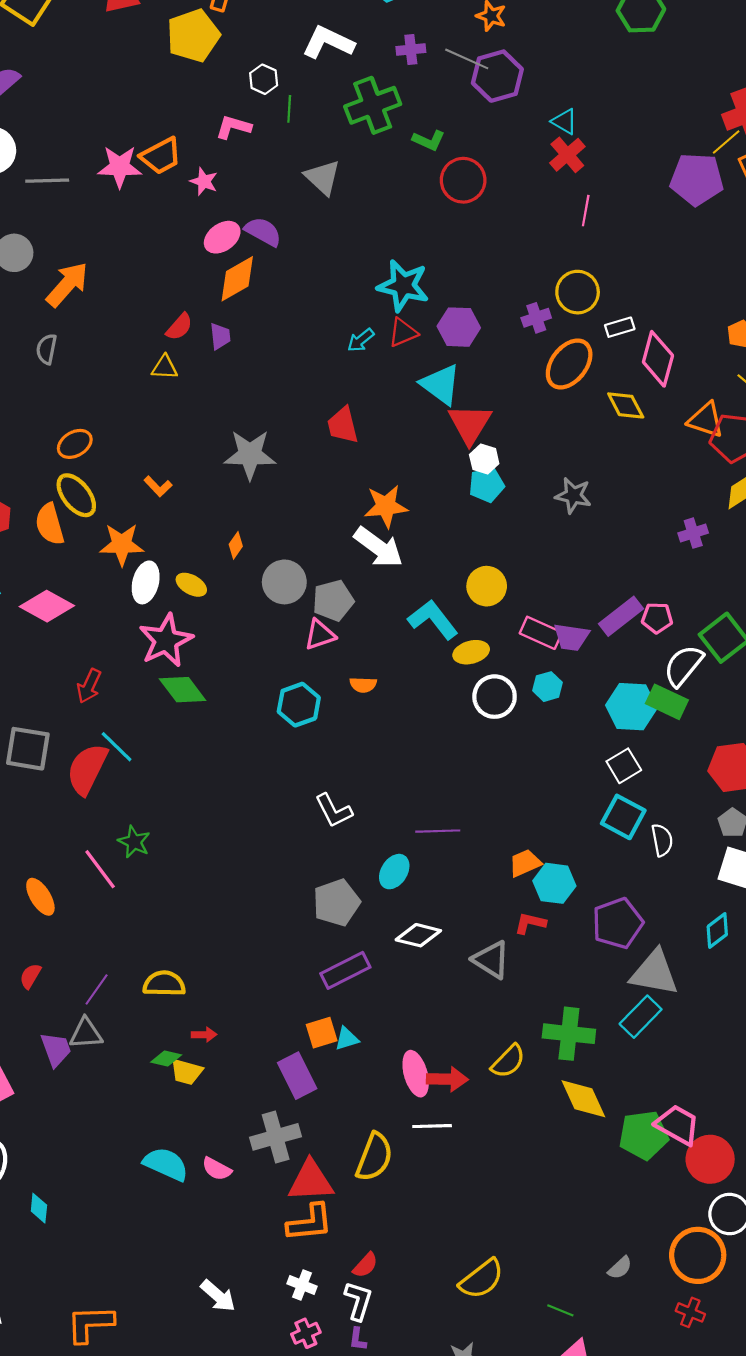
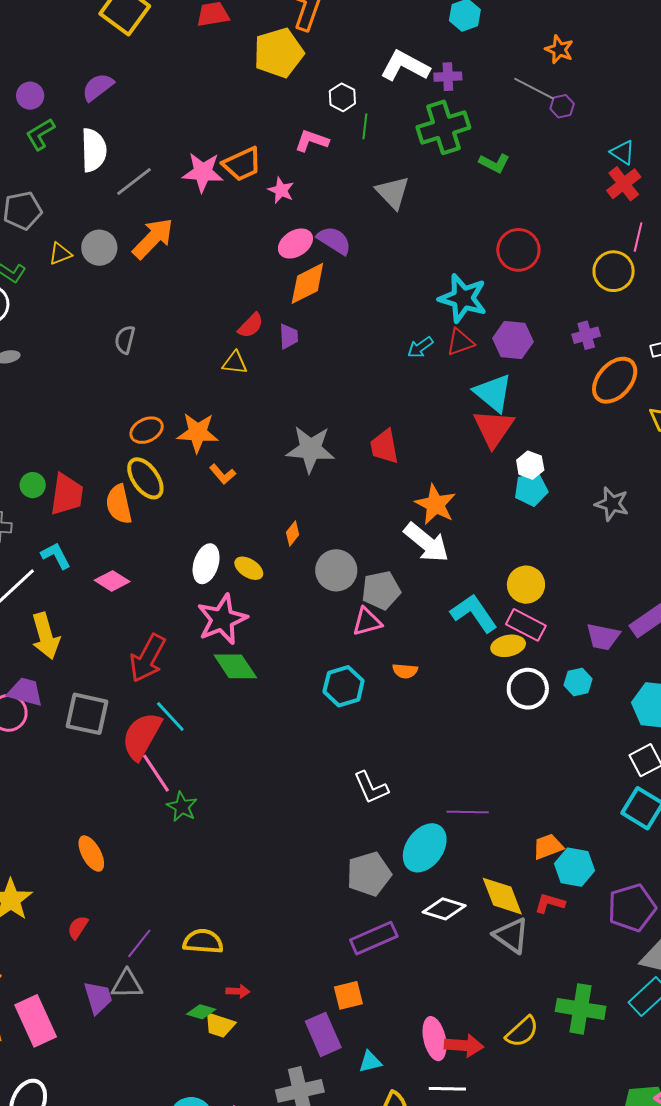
purple cross: (411, 49) -> (448, 77), moved
purple hexagon: (497, 76) -> (562, 106), size x0.5
red circle: (463, 180) -> (518, 250), moved
gray line: (47, 181) -> (134, 182), turned -39
orange arrow: (67, 284) -> (153, 238), moved
yellow circle: (578, 292) -> (614, 271), moved
red triangle: (470, 424) -> (494, 428), moved
red trapezoid: (343, 425) -> (384, 446), moved
orange star: (386, 506) -> (435, 504), turned 30
orange star: (122, 544) -> (198, 433), moved
pink diamond: (47, 606) -> (112, 581), size x0.7
pink rectangle: (541, 633) -> (526, 625), moved
red arrow: (89, 686) -> (148, 658), size x1.5
pink line: (100, 869) -> (156, 773), moved
cyan ellipse: (394, 872) -> (425, 848), size x1.5
cyan triangle: (347, 1039) -> (370, 1062), moved
yellow diamond: (583, 1099) -> (502, 896), moved

